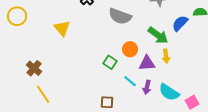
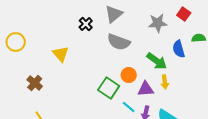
blue semicircle: (180, 23) -> (179, 49), turned -60
green square: (110, 62) -> (109, 88), size x1.5
brown cross: (34, 68) -> (35, 83), moved

